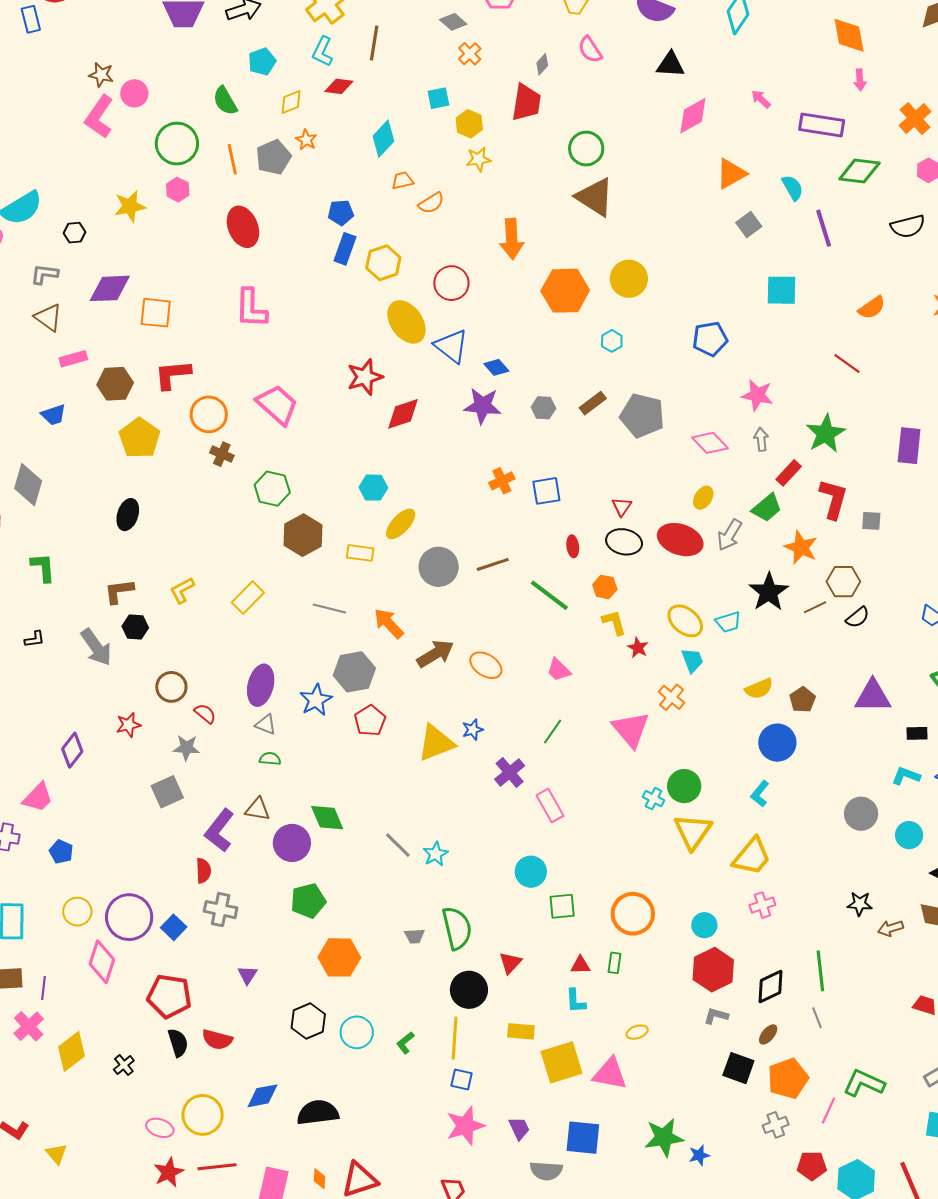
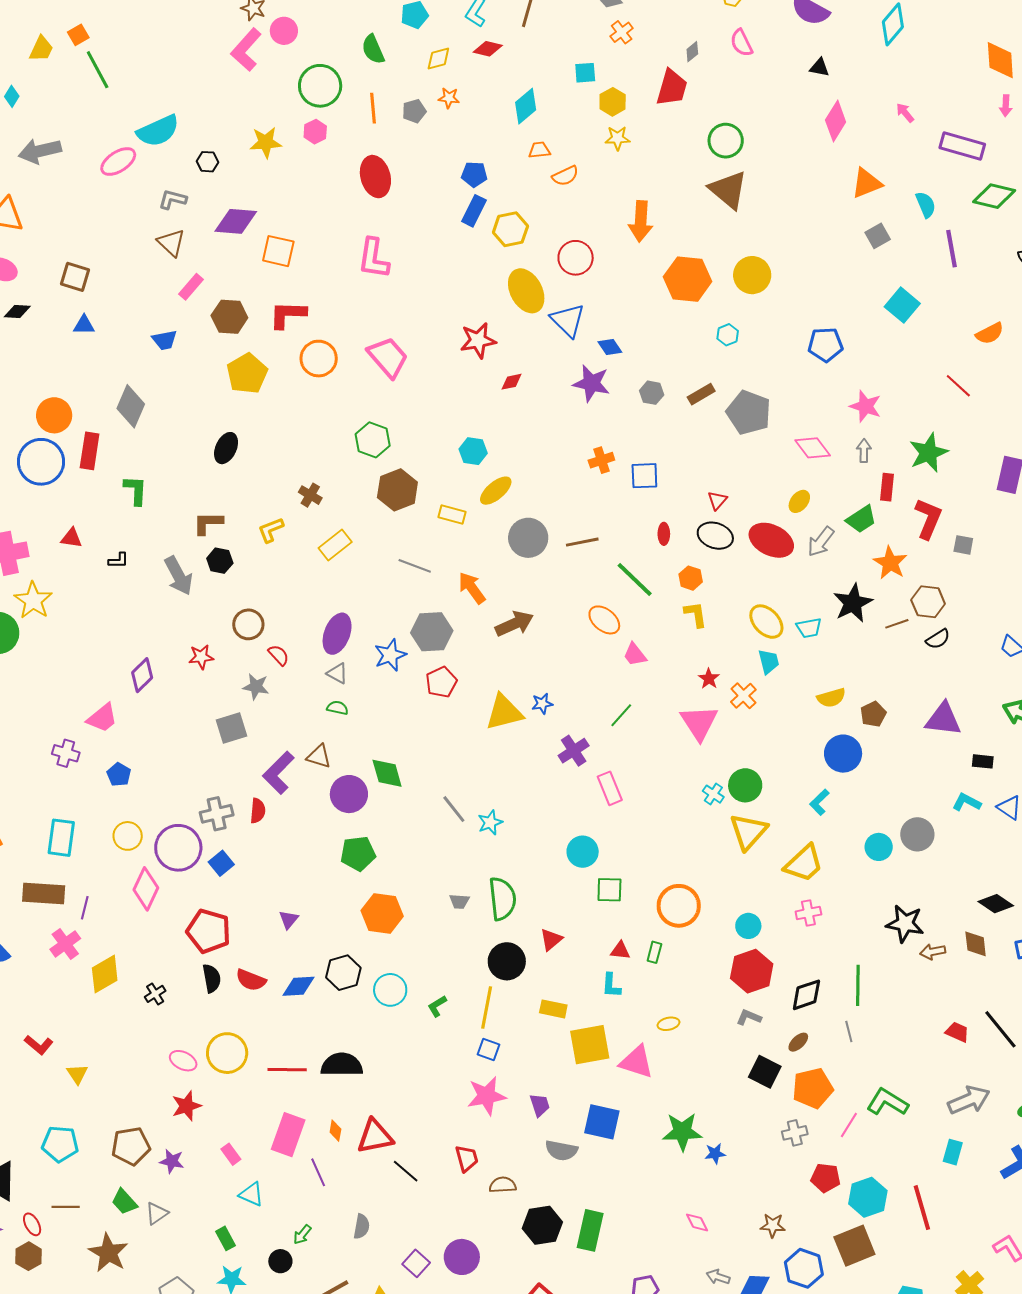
black triangle: (670, 65) -> (819, 68), size x0.7
pink diamond: (693, 116) -> (836, 121), turned -36
orange star: (306, 140) -> (449, 98), turned -30
gray pentagon: (273, 157) -> (414, 111), size x0.7
cyan square: (782, 290) -> (902, 305), turned 32
pink rectangle: (73, 359) -> (191, 287), turned -40
red diamond: (403, 414) -> (511, 382), size x0.6
brown cross: (222, 454) -> (310, 495), moved
red rectangle: (789, 473) -> (887, 487), turned -44
red star: (638, 648) -> (709, 679), moved
orange ellipse: (486, 665) -> (604, 620), moved
cyan circle: (909, 835) -> (879, 847), moved
black star: (860, 904) -> (905, 924), size x1.5
gray cross: (221, 910) -> (217, 814), moved, turned -32
blue diamond: (263, 1096) -> (298, 986), moved
red line: (217, 1167) -> (287, 1070), moved

